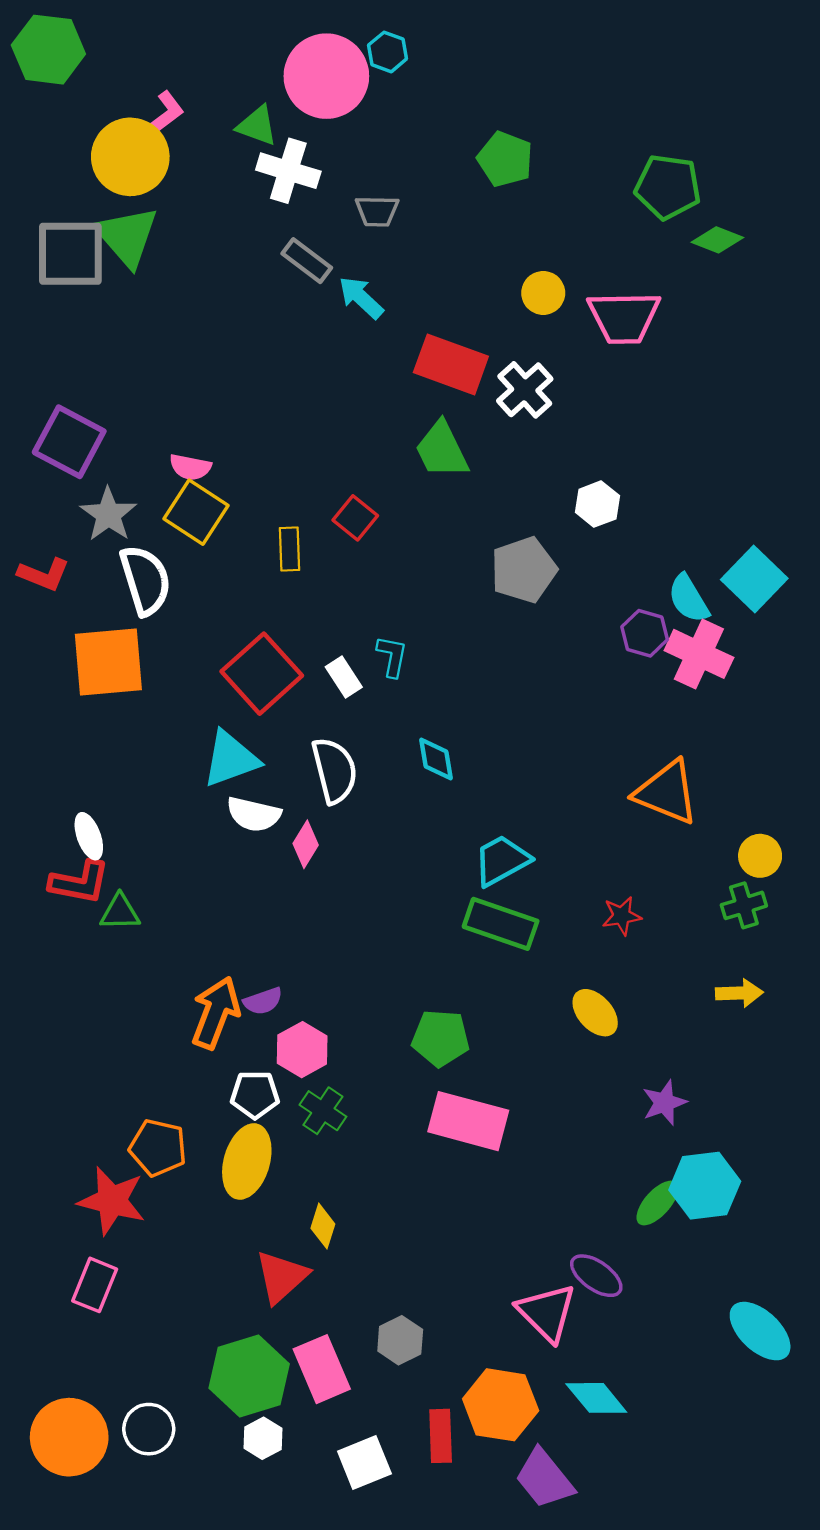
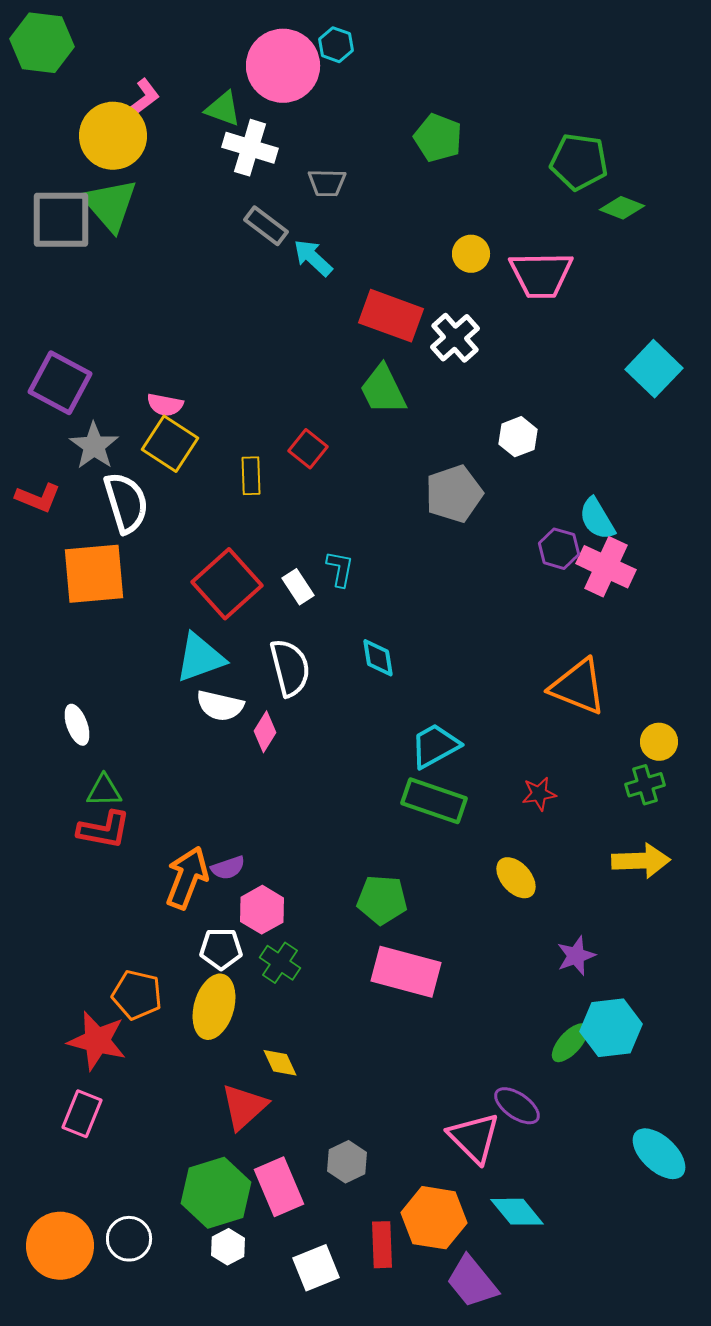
cyan square: (754, 579) -> (654, 369), moved
red L-shape: (80, 882) -> (104, 830), moved
yellow arrow: (739, 993) -> (641, 861), size x1.4
yellow diamond: (323, 1226) -> (280, 1063), turned -42

